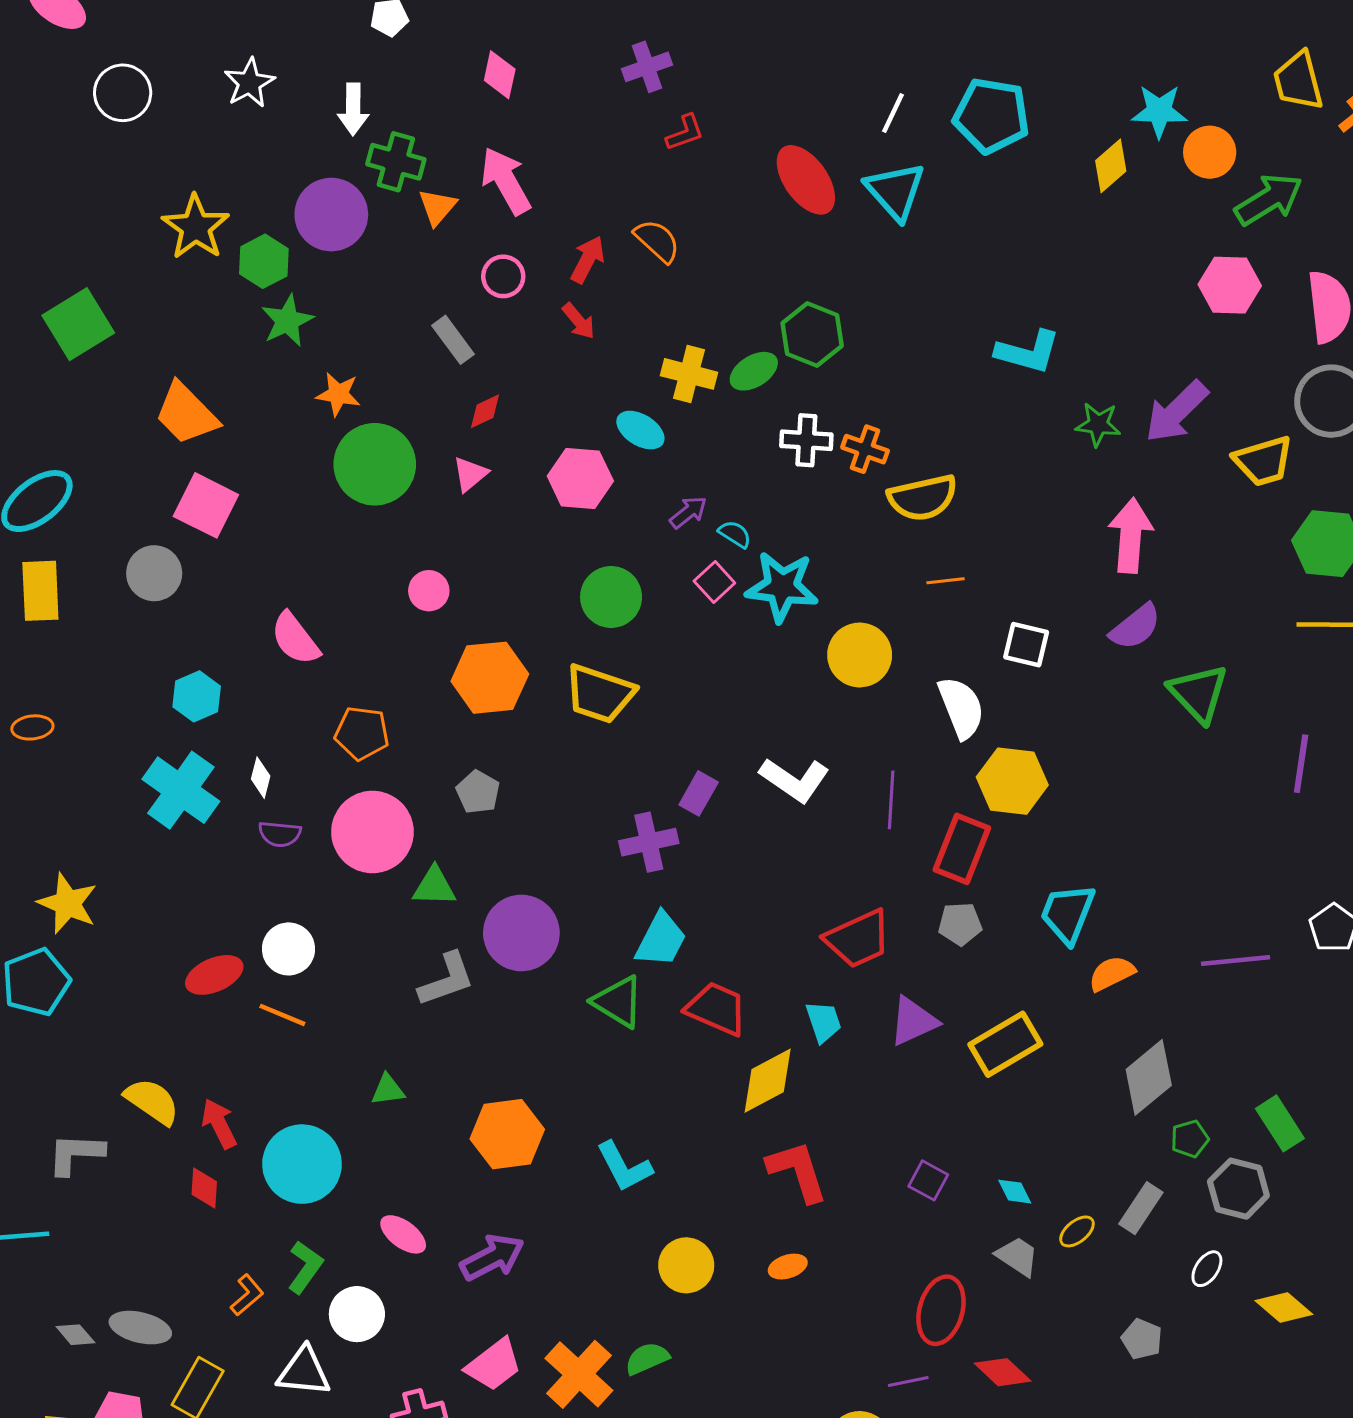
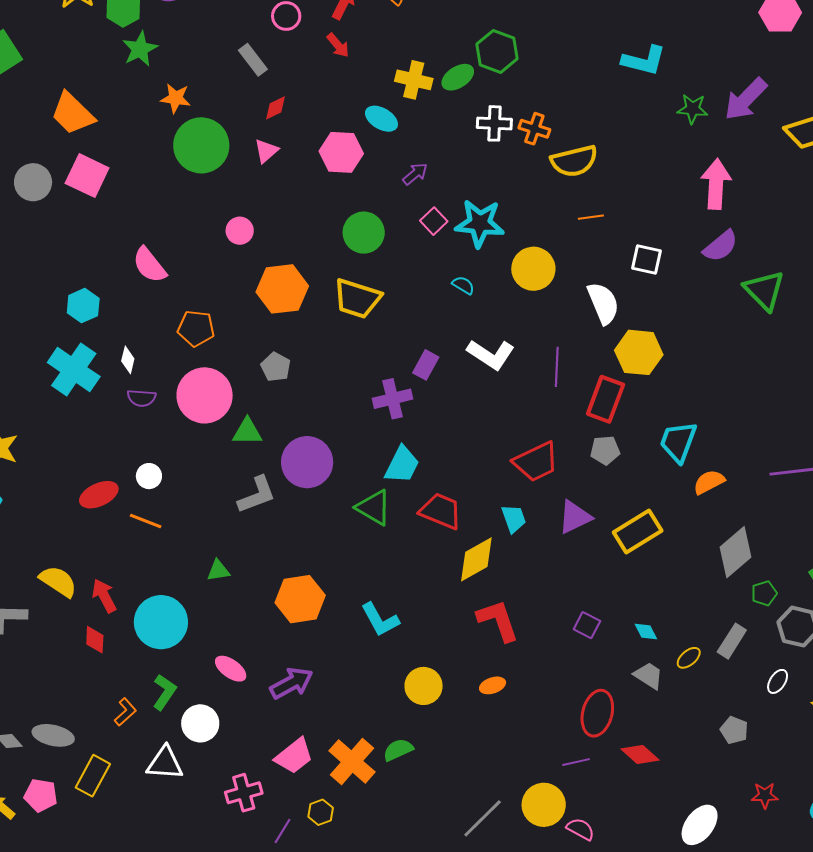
cyan semicircle: (735, 534) -> (463, 285), moved
gray circle: (154, 573) -> (33, 182), moved
white circle: (288, 949) -> (149, 476), size x0.7

